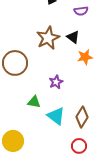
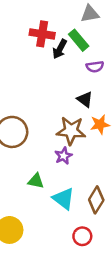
brown star: (48, 38) -> (71, 131), moved, turned 30
red circle: (79, 146) -> (82, 236), moved

